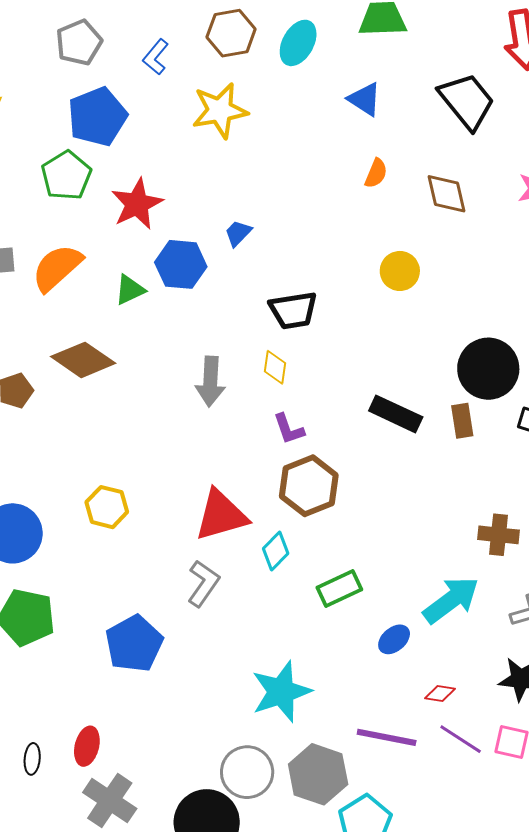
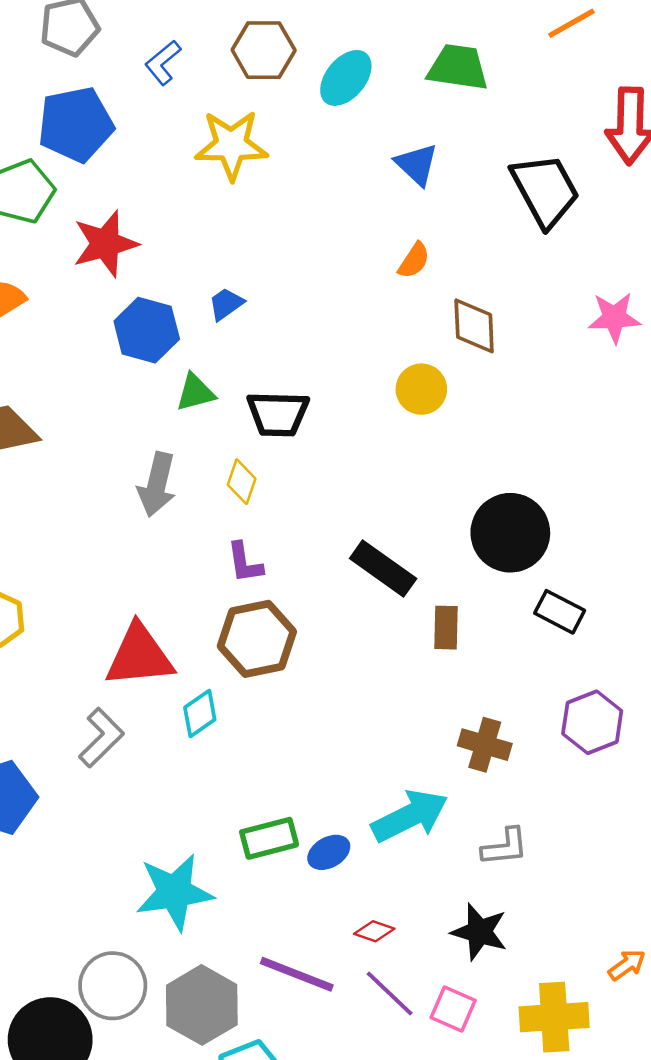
brown diamond: (447, 194) -> (474, 326), moved
green triangle: (130, 290) -> (195, 392), moved
brown rectangle: (462, 421) -> (446, 628), moved
green rectangle: (339, 588) -> (269, 838), moved

